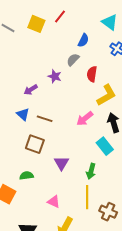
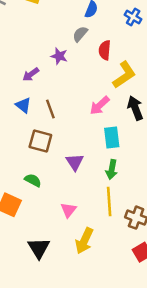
brown line: (45, 119) -> (50, 109), turned 56
cyan rectangle: (105, 146) -> (112, 138), moved, turned 36
green semicircle: (27, 176) -> (33, 180), turned 40
pink triangle: (54, 202) -> (68, 210), turned 48

